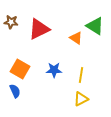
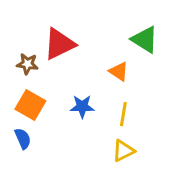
brown star: (11, 22) -> (27, 64), moved
orange triangle: (76, 38) -> (119, 71), moved

